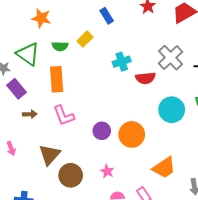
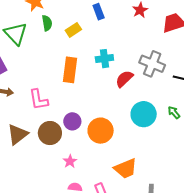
green semicircle: (60, 46) -> (47, 23), moved, turned -112
gray cross: (170, 58) -> (152, 64), turned -35
red semicircle: (146, 78) -> (124, 79), turned 132
orange rectangle: (57, 79) -> (70, 70), moved
brown circle: (71, 175) -> (50, 133), moved

